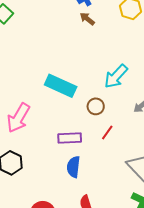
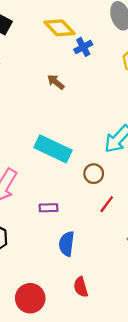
brown arrow: (87, 19) -> (56, 82), moved
purple rectangle: (70, 138) -> (49, 208), moved, size x0.7

